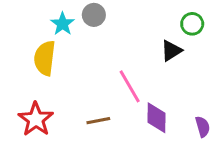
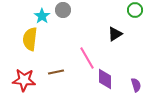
green circle: (192, 24) -> (135, 10), moved
red star: (36, 119) -> (24, 80), turned -30
brown line: (98, 121) -> (56, 72), moved

